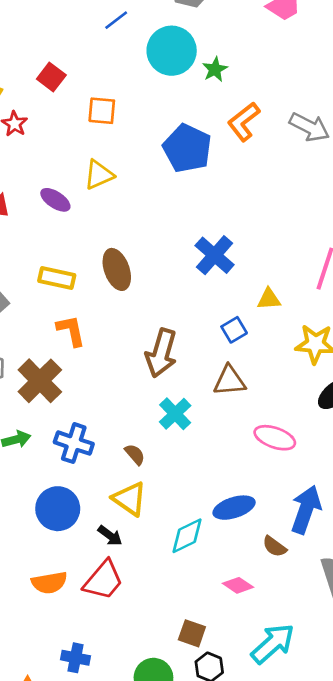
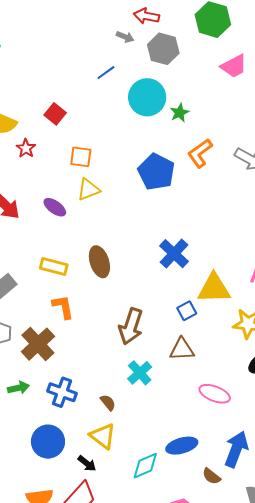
orange square: (102, 111) -> (81, 157), moved
yellow triangle: (269, 299) -> (214, 288), size x1.8

